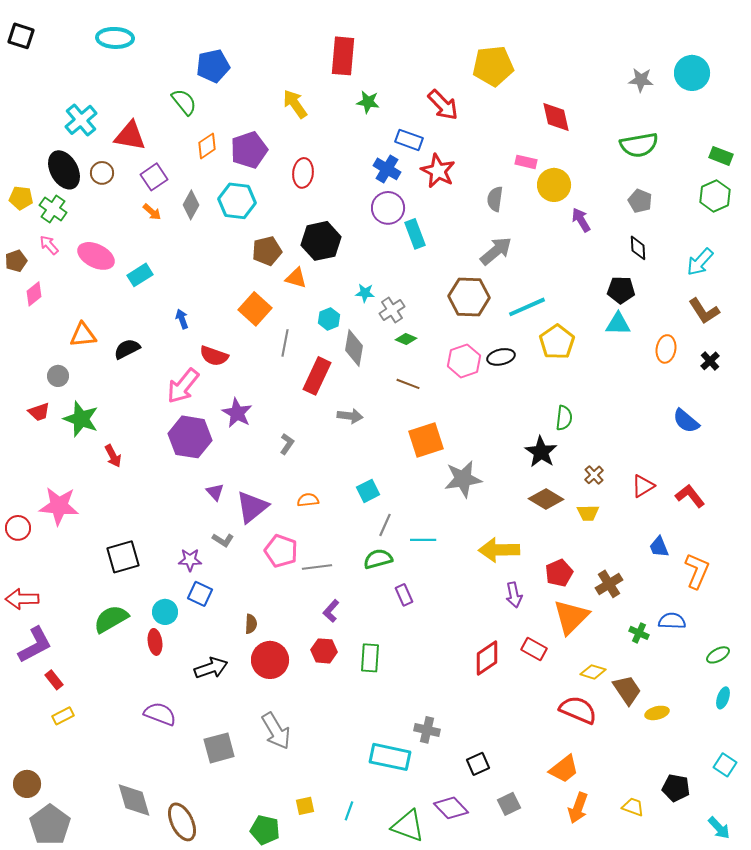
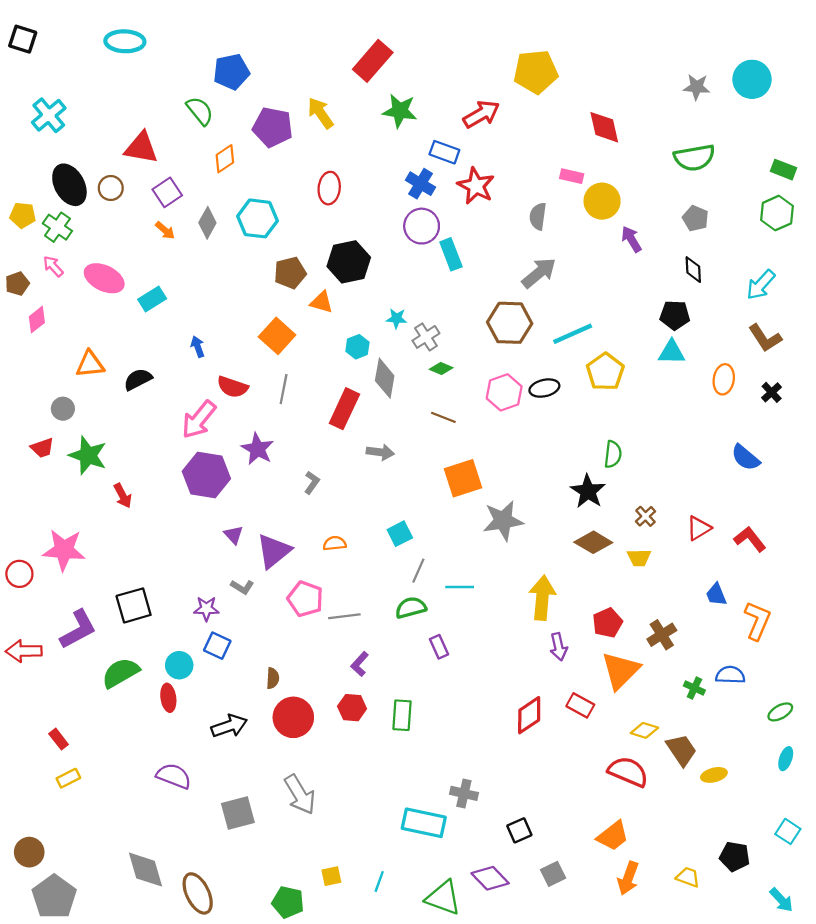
red rectangle: (343, 56) -> (373, 61), turned 36
green star: (368, 102) -> (400, 111), size x1.4
red arrow: (443, 105) -> (481, 114), turned -76
cyan cross: (81, 120) -> (49, 115), moved
purple pentagon: (249, 150) -> (273, 127), moved, turned 30
gray line: (285, 343) -> (284, 389), moved
yellow arrow: (499, 550) -> (542, 598), turned 96
purple L-shape: (35, 645) -> (78, 629), moved

